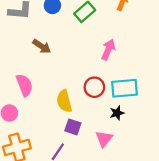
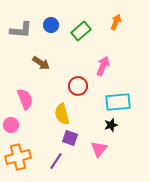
red circle: (94, 87) -> (78, 86), moved

